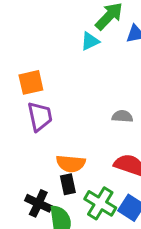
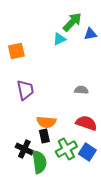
orange square: (31, 82) -> (16, 51), moved
green cross: (100, 203) -> (66, 149), turned 30

